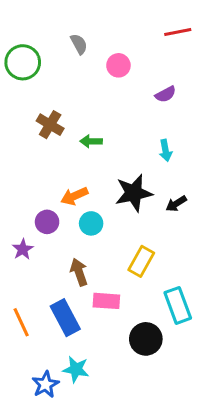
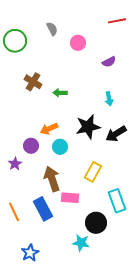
black arrow: (176, 204) -> (116, 134), size x1.5
brown arrow: (79, 272) -> (52, 179), size x1.4
cyan star: (76, 369) -> (81, 243), moved

